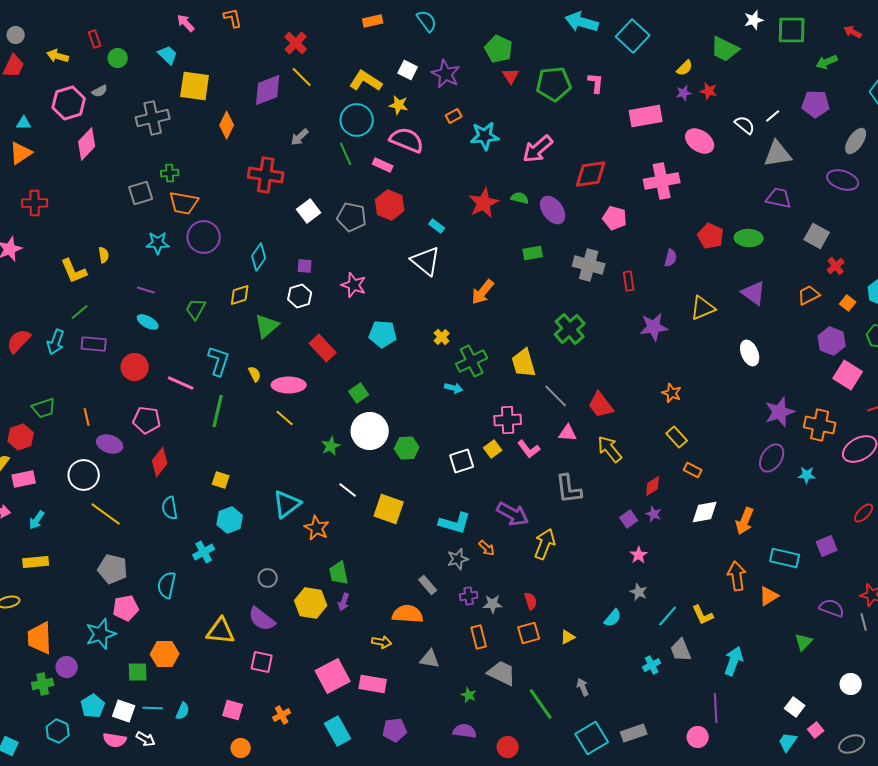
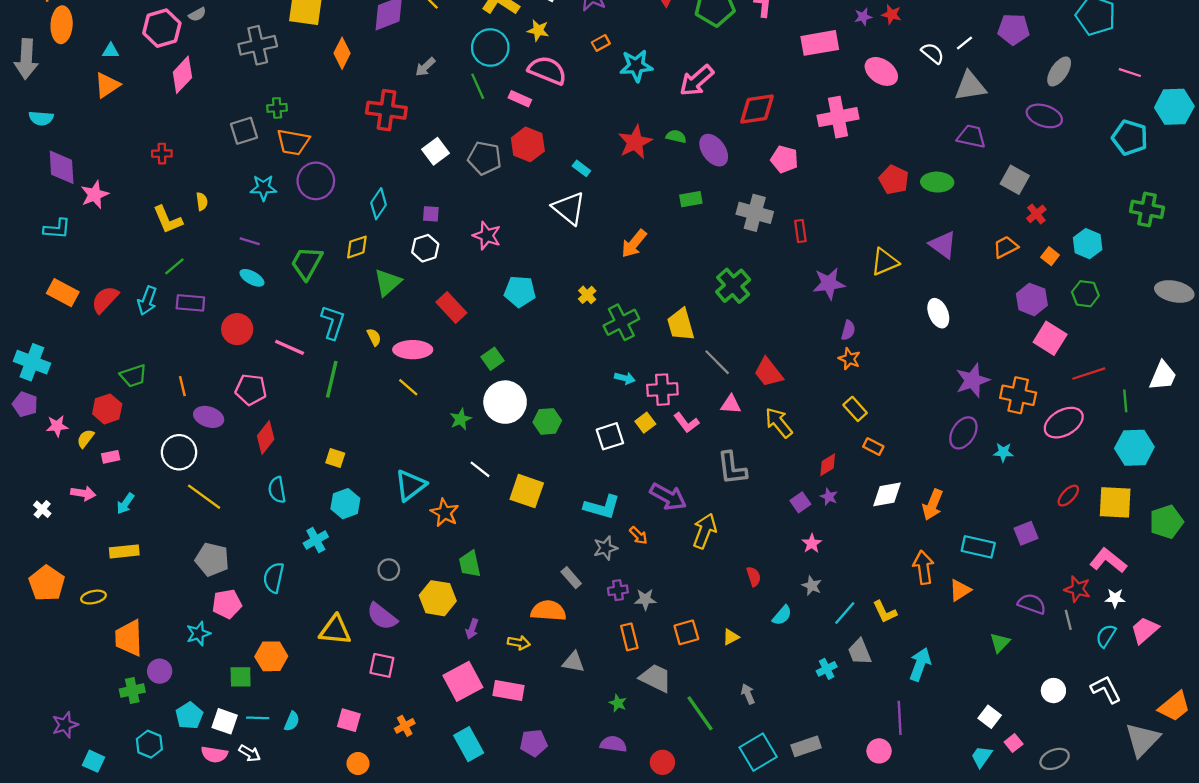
red cross: (35, 203) -> (162, 154), moved, size x0.7
purple semicircle: (671, 258) -> (848, 330), moved
green trapezoid: (196, 309) -> (307, 263), size x1.4
cyan arrow: (454, 388) -> (625, 378), moved
pink rectangle: (24, 479) -> (111, 457), size x0.7
red semicircle: (531, 601) -> (754, 577), moved
purple arrow: (344, 602) -> (472, 629), moved
cyan star: (101, 634) -> (198, 634), size x0.7

